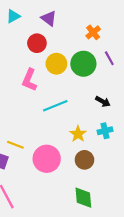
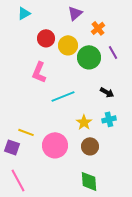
purple triangle: (49, 18) -> (75, 13), moved, turned 42
yellow circle: (56, 64) -> (68, 45), moved

